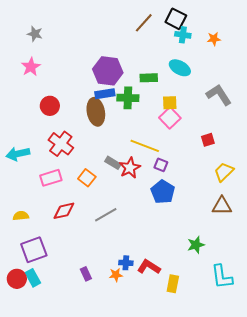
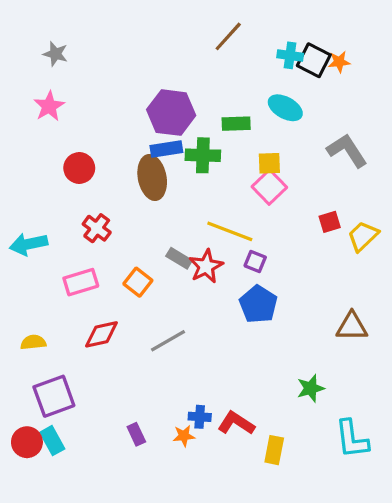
black square: (176, 19) -> (314, 60), moved
red cross: (61, 144) -> (97, 228), size x0.7
yellow trapezoid: (224, 172) -> (363, 236), moved

